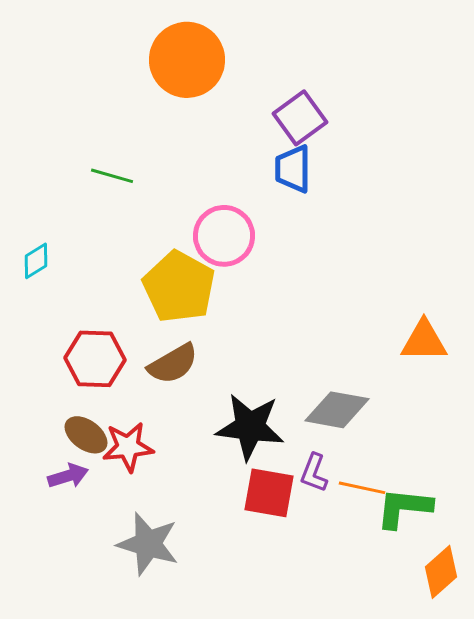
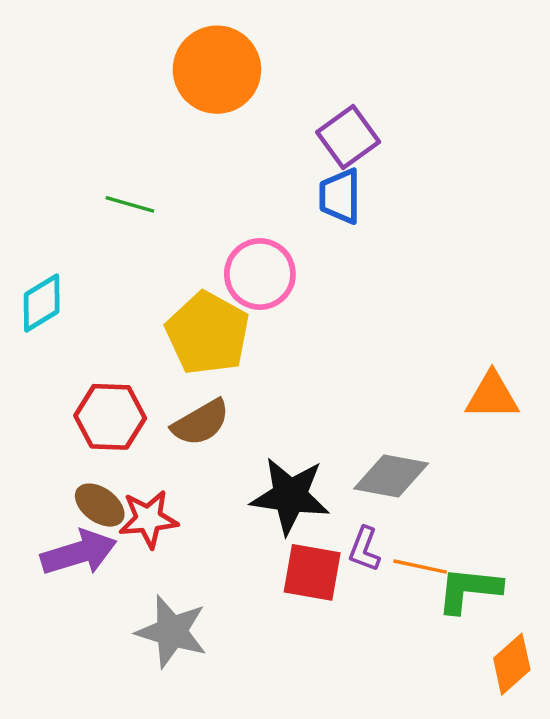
cyan diamond: (36, 261) -> (42, 303), size x1.4
purple arrow: (68, 476) -> (79, 553), size x1.6

